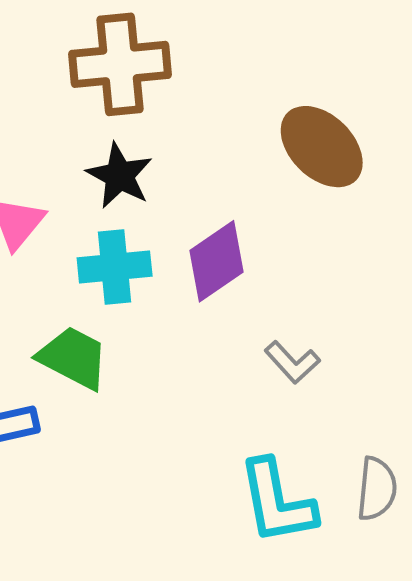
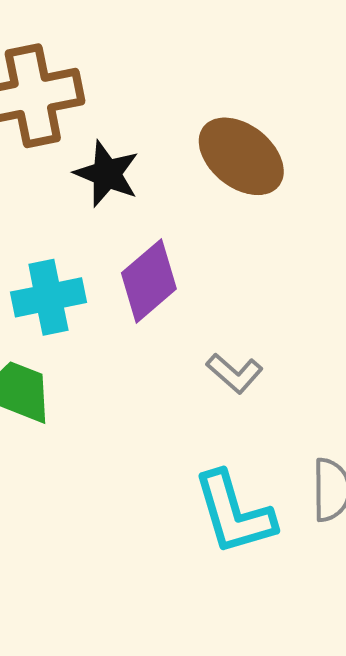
black star: (120, 176) -> (107, 174), moved

